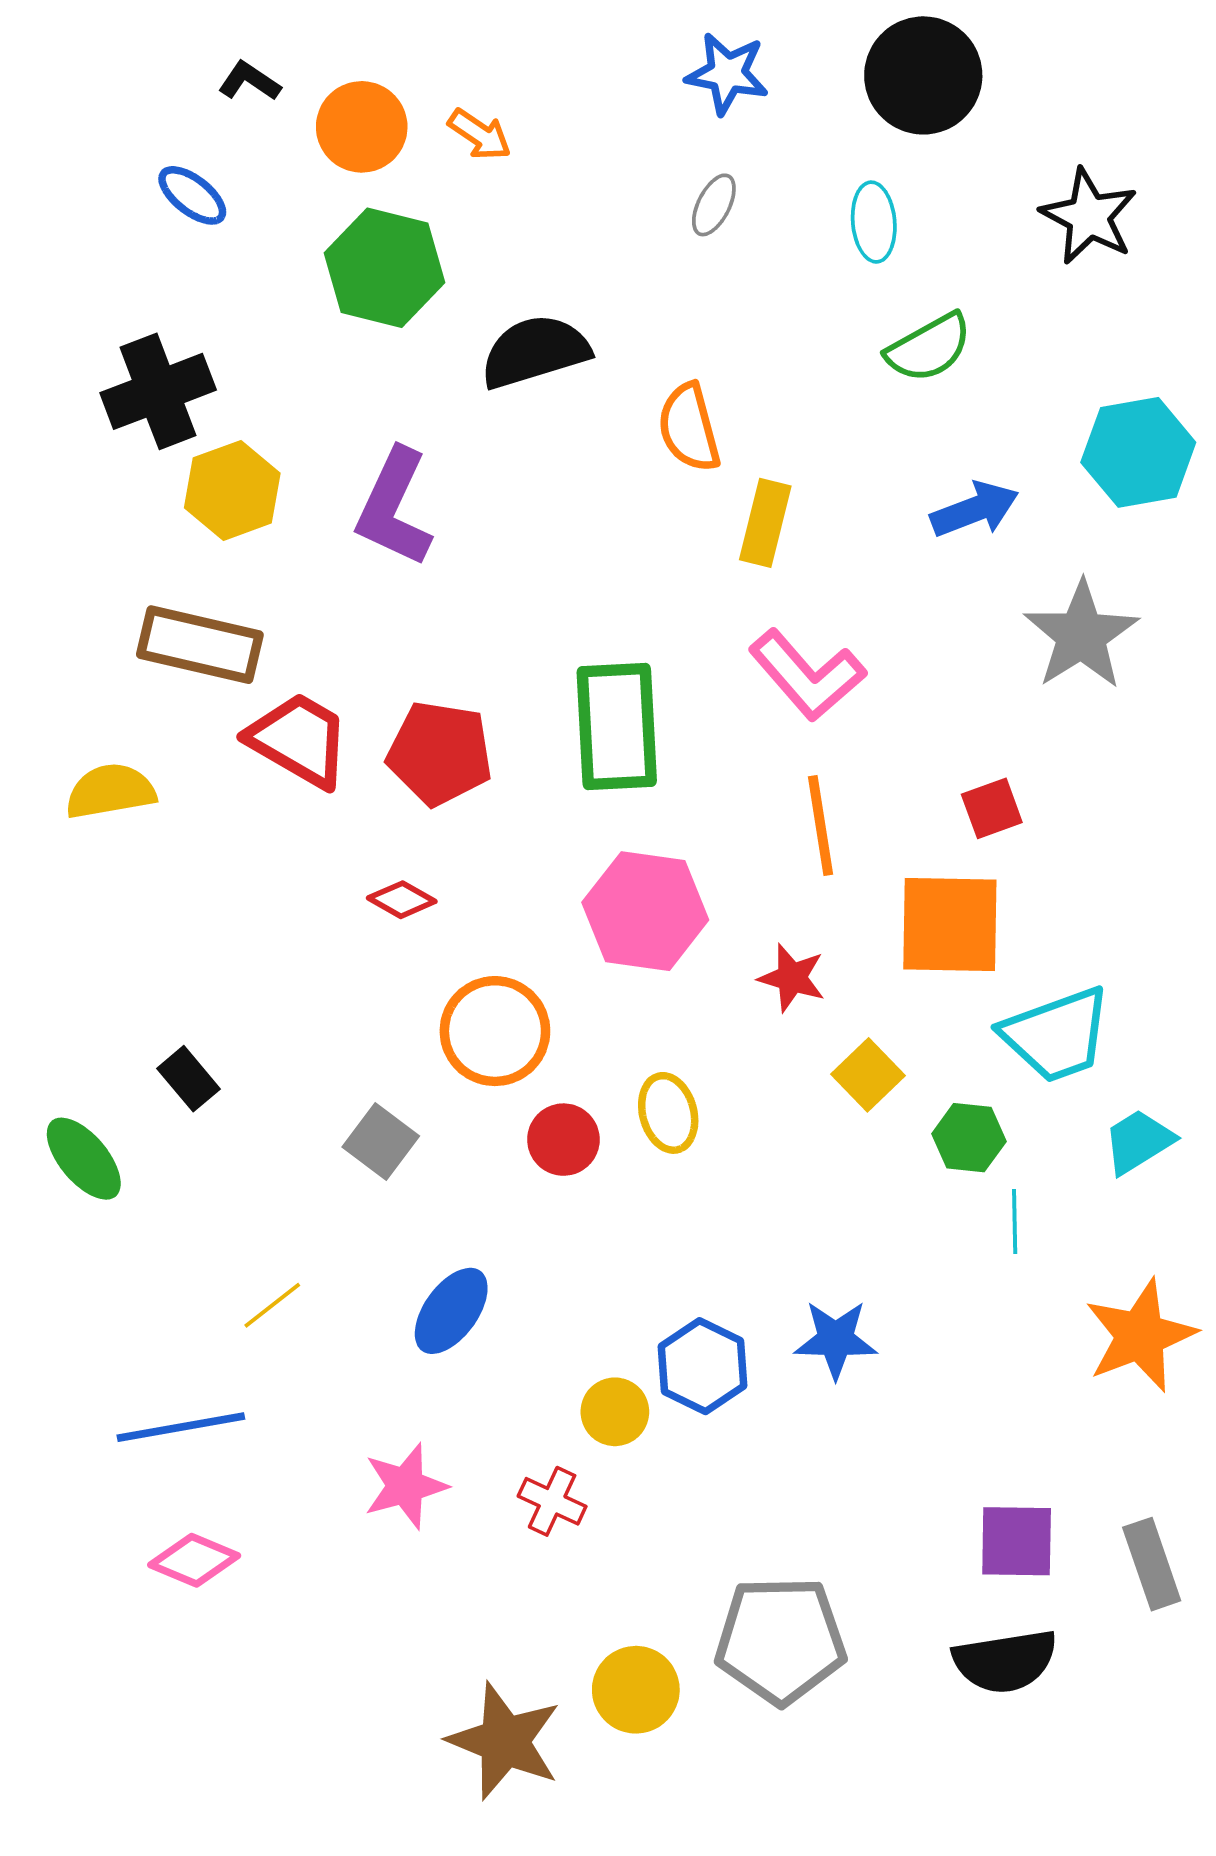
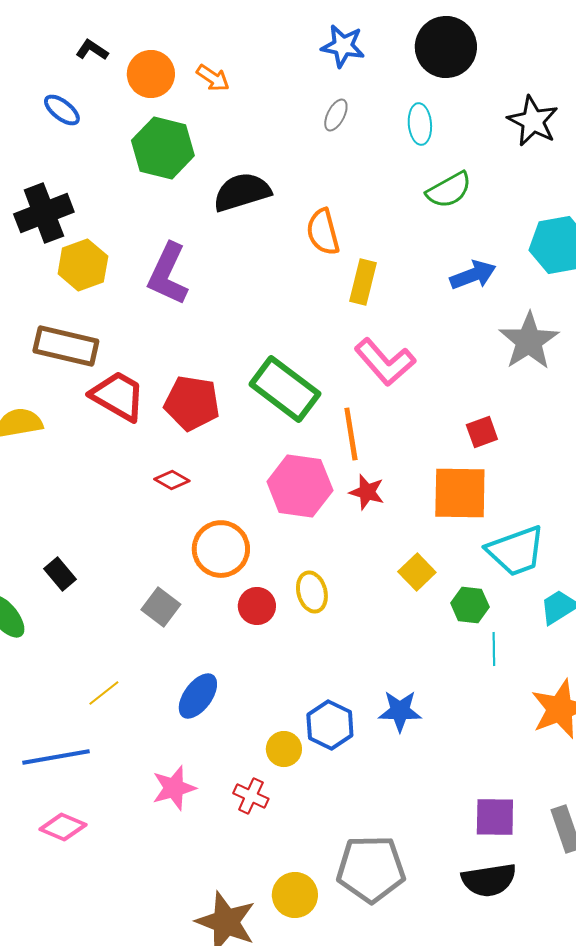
green rectangle: (617, 727) -> (285, 389), turned -50
orange line: (820, 825) -> (351, 434), moved
red star: (792, 978) -> (367, 492), moved

